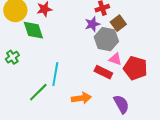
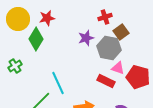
purple star: (92, 24) -> (86, 38), moved
green diamond: (33, 30) -> (36, 39), turned 50
cyan line: (55, 74) -> (58, 83), turned -35

